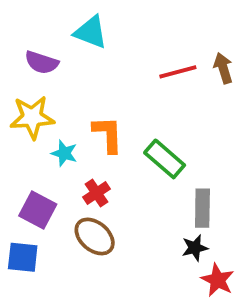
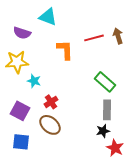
orange L-shape: (108, 134) -> (65, 50), moved
green rectangle: (165, 159) -> (105, 82), moved
blue square: (23, 257) -> (21, 142), moved

